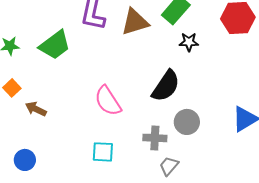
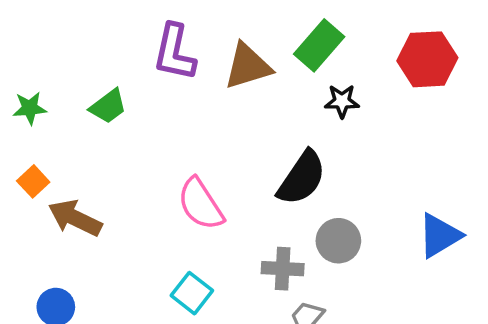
green trapezoid: (55, 45) -> (108, 106), size x0.7
brown arrow: (36, 109) -> (75, 218), size x1.4
cyan square: (103, 152) -> (192, 293), turned 35

